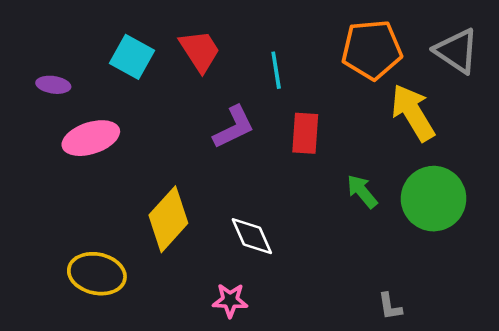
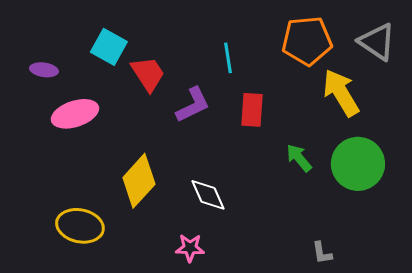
red trapezoid: (200, 51) -> (148, 74), moved

